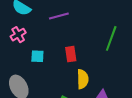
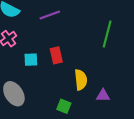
red rectangle: (71, 54) -> (56, 55), moved

